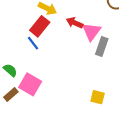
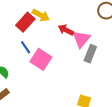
red rectangle: (40, 26) -> (25, 22), moved
pink square: (30, 84) -> (41, 59), moved

